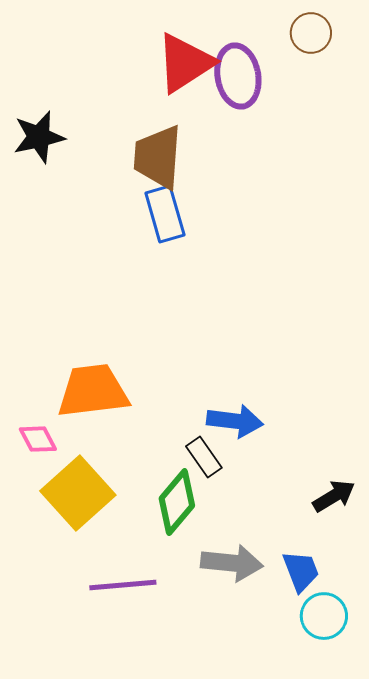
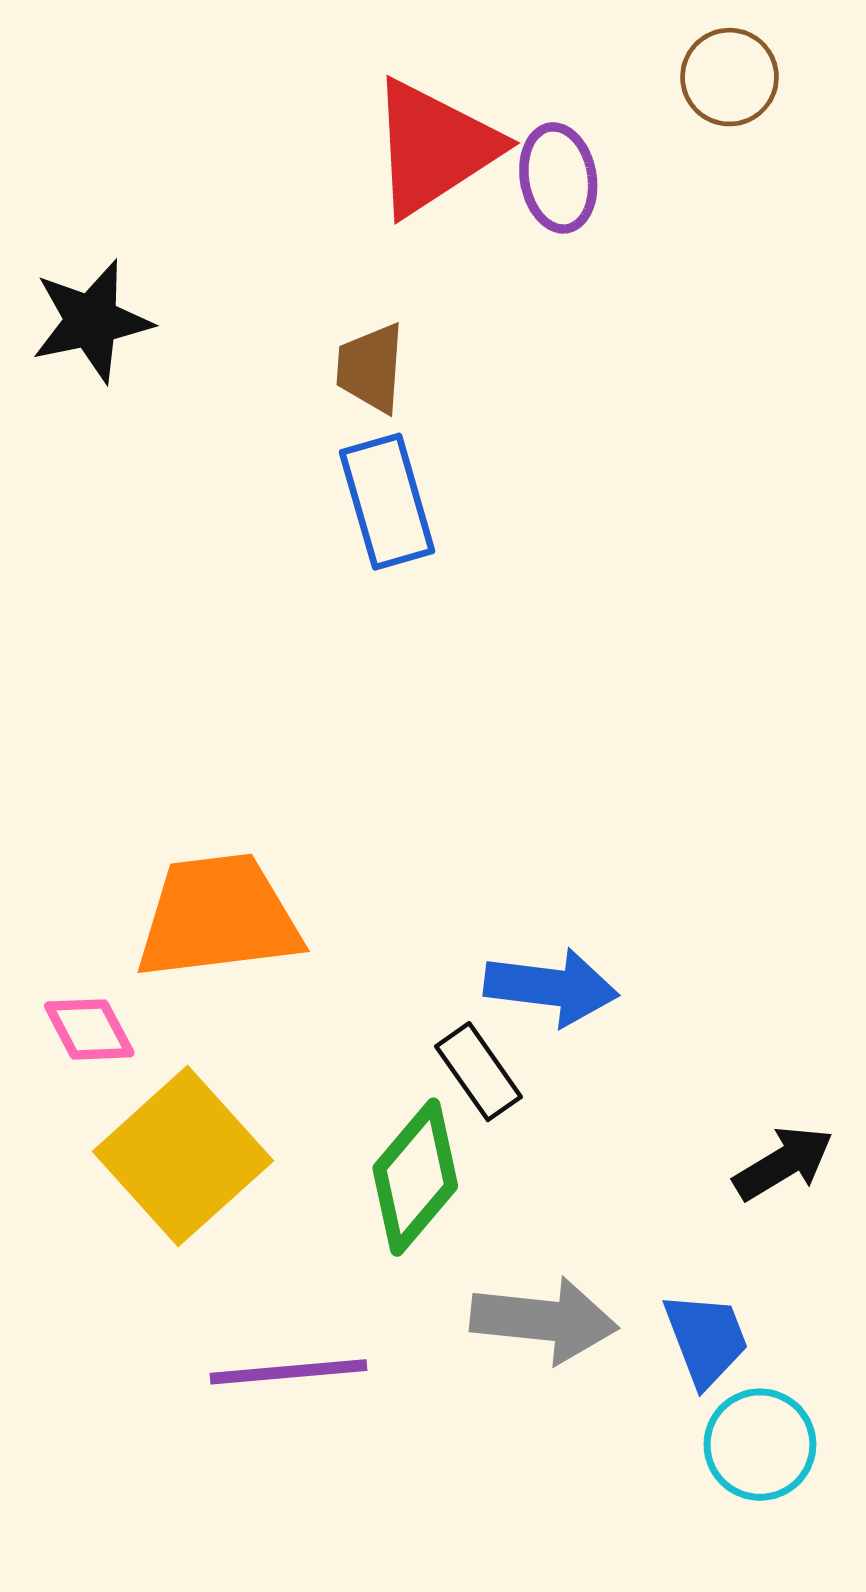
purple ellipse: (238, 76) -> (558, 178), size x0.7
brown trapezoid: (158, 157) -> (371, 368), size x0.6

